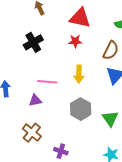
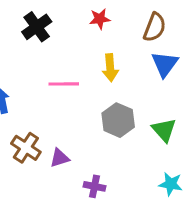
purple triangle: (35, 100) -> (60, 158), moved
brown cross: (32, 133) -> (26, 148), moved

